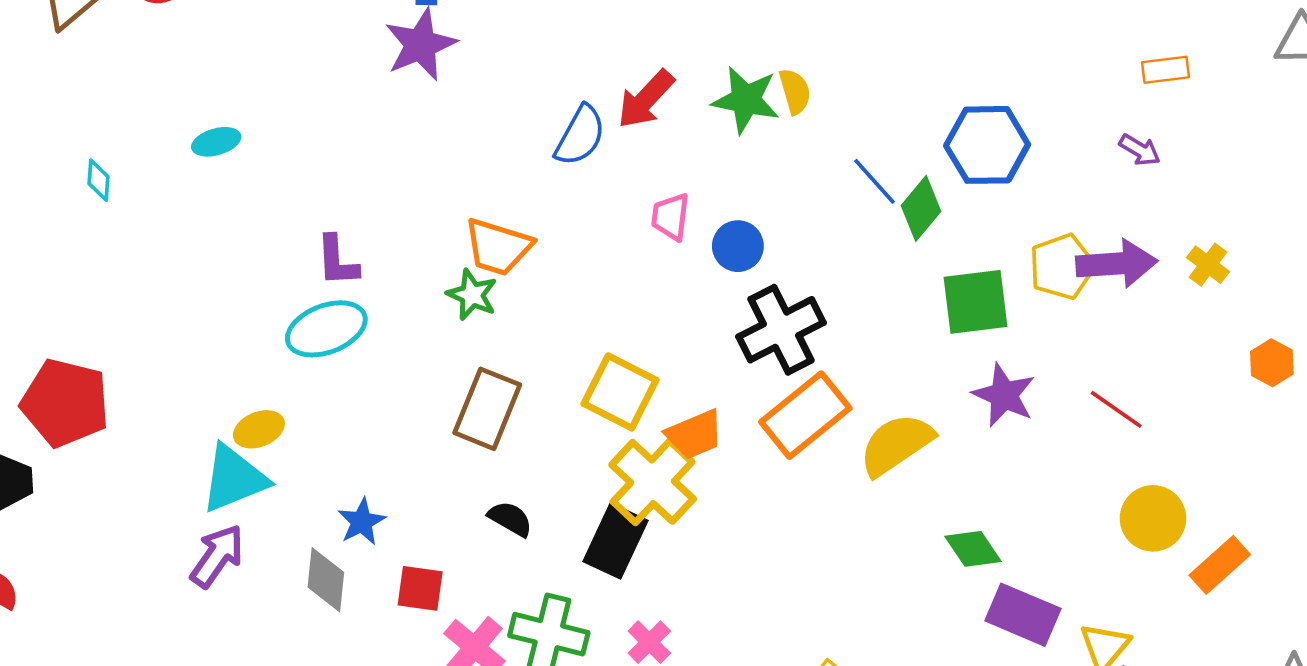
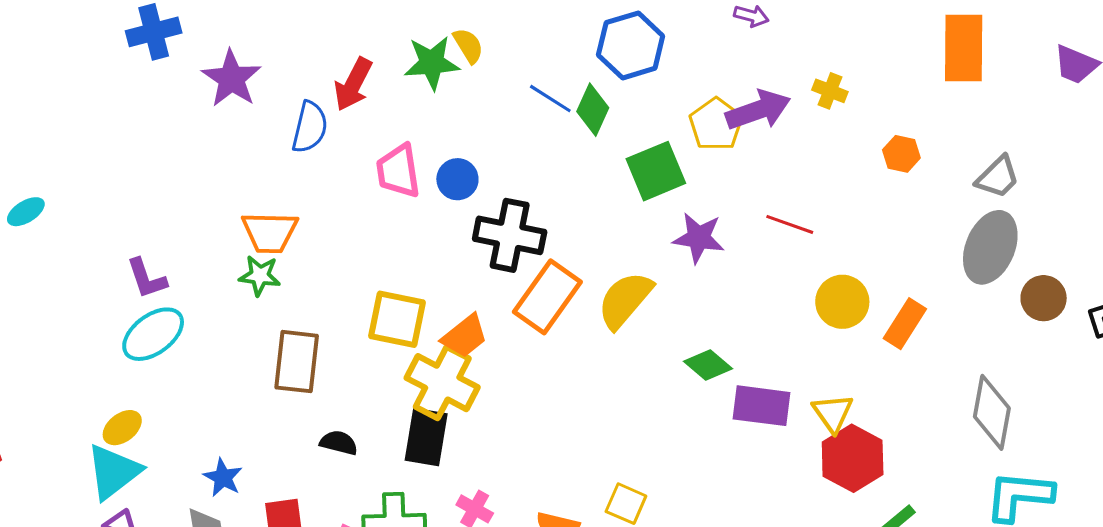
purple star: (420, 45) -> (232, 78), moved
pink trapezoid: (671, 217) -> (398, 171), size x1.4
black cross: (781, 330) -> (510, 235), turned -36

